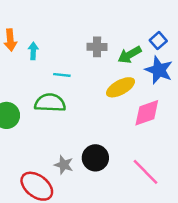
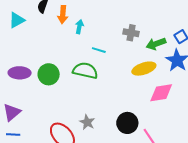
black circle: (95, 158) -> (127, 123), moved

